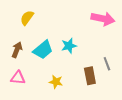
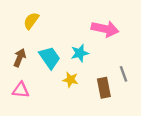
pink arrow: (103, 19) -> (105, 29), moved
cyan trapezoid: (43, 50) -> (50, 58), turned -85
yellow star: (56, 82) -> (70, 80), moved

